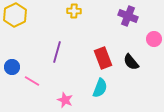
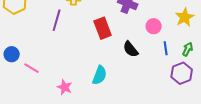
purple line: (57, 52) -> (57, 20), moved
red rectangle: (103, 58) -> (103, 28), moved

